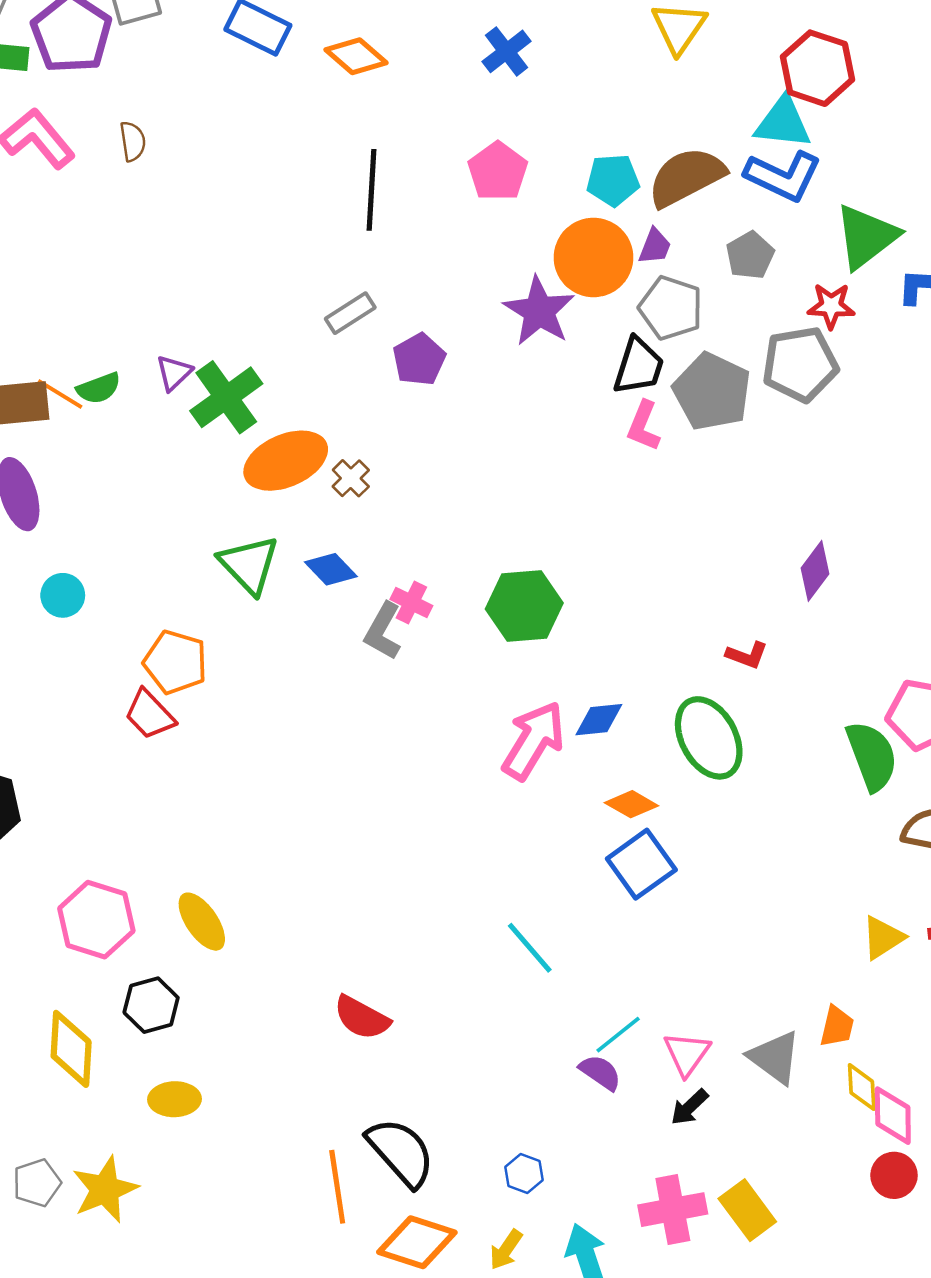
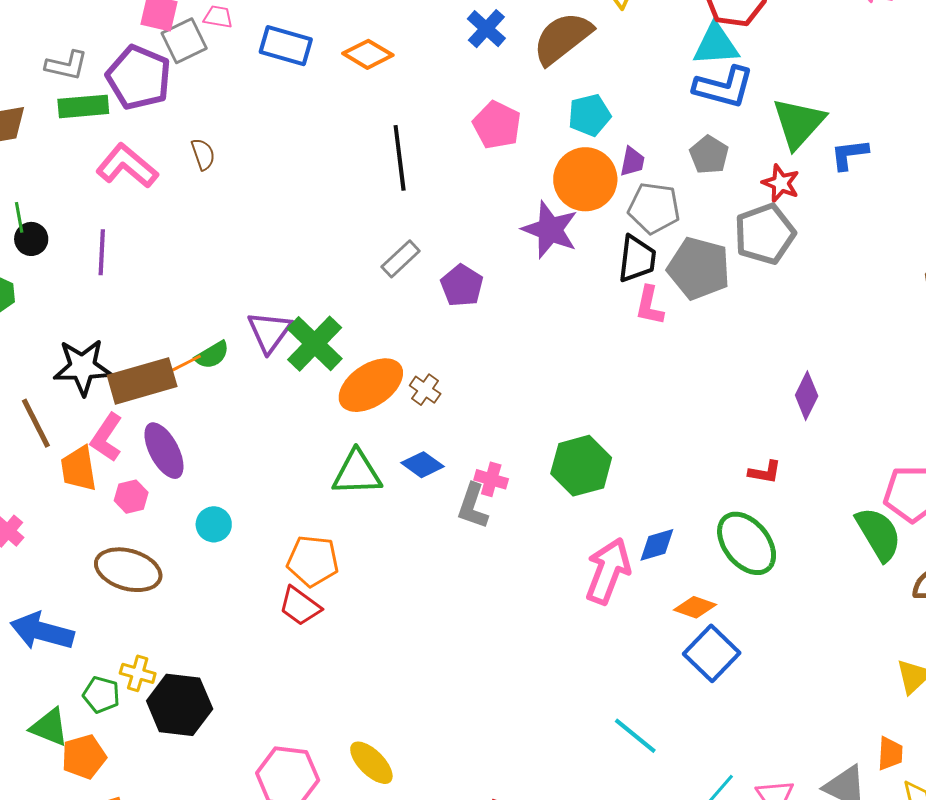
brown semicircle: (686, 177) -> (562, 38), moved
red star: (831, 306) -> (781, 183), turned 30
purple triangle: (174, 373) -> (269, 332), size x1.5
orange line: (60, 394) -> (182, 365), turned -48
green triangle: (249, 565) -> (357, 473), turned -38

